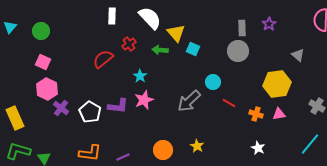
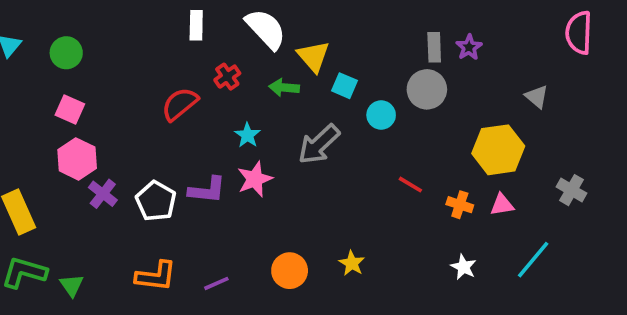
purple star: (269, 24) -> (469, 47), moved
cyan circle: (213, 82) -> (381, 115), moved
gray arrow: (189, 101) -> (319, 144), moved
cyan line: (310, 144) -> (533, 260), moved

